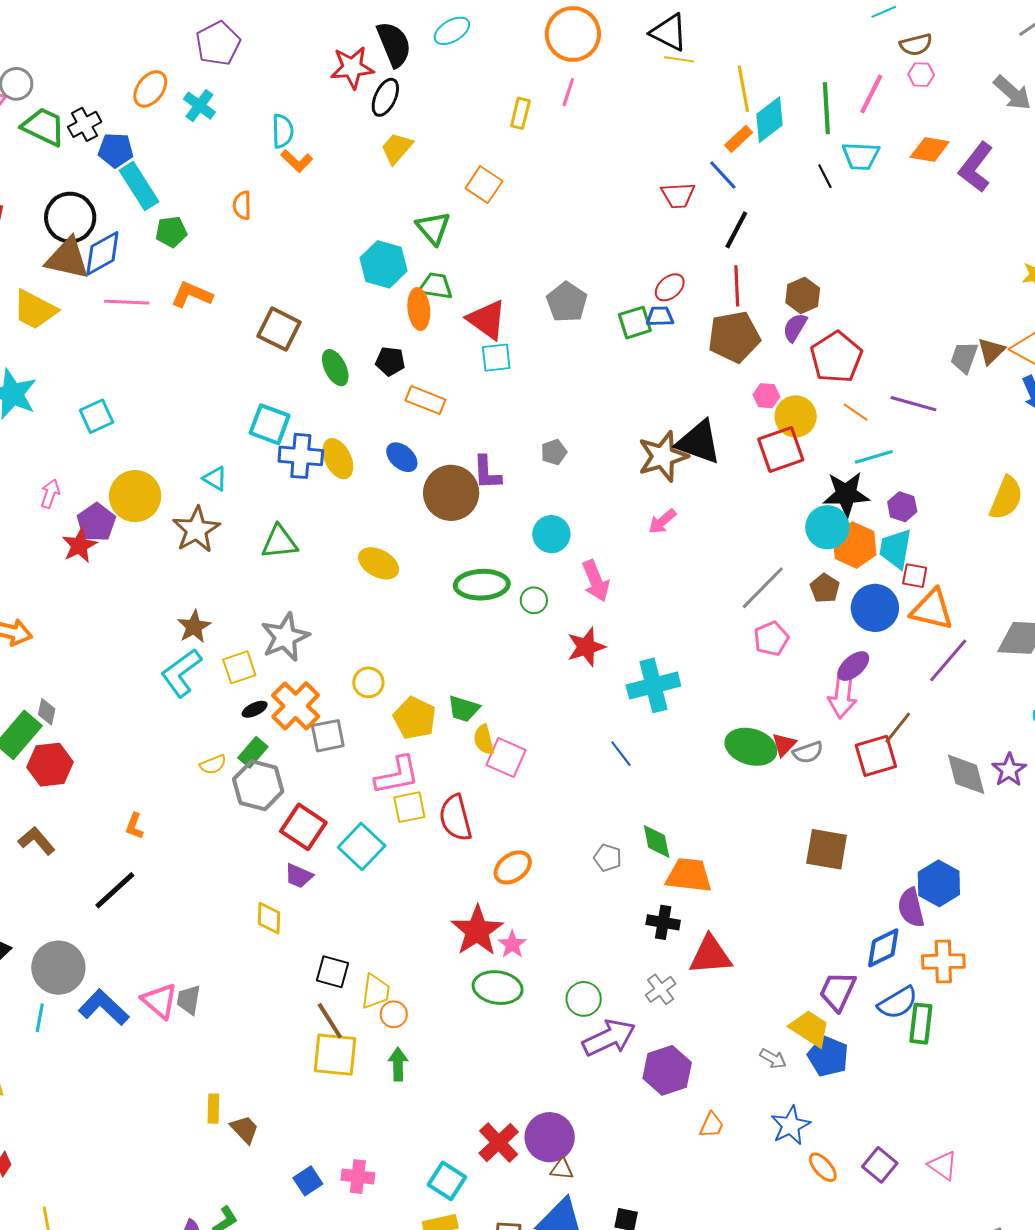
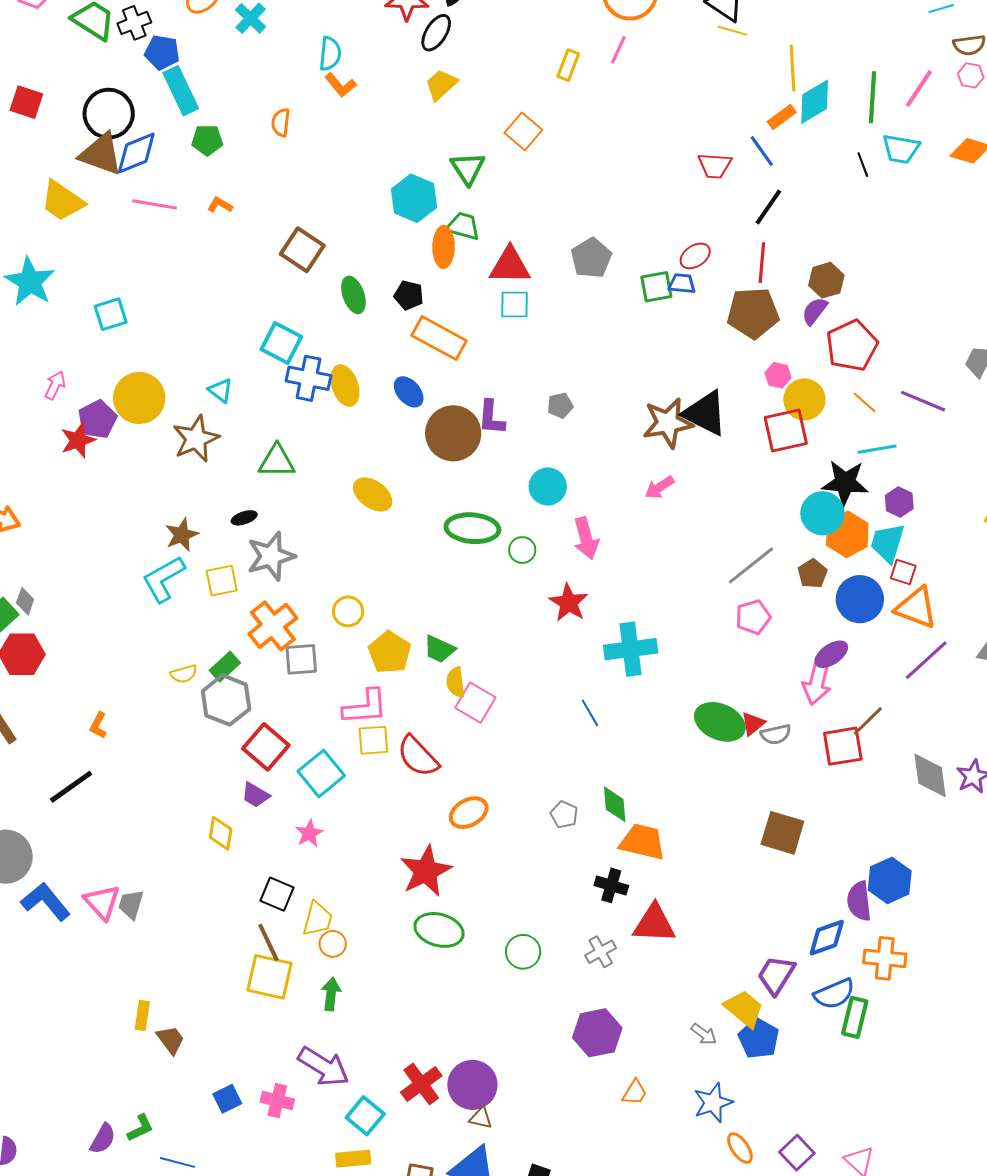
orange L-shape: (192, 295) -> (220, 205), size x0.6
red triangle: (487, 320) -> (510, 266), turned -42
orange rectangle: (425, 400) -> (439, 338), size x1.4
red star: (586, 647) -> (568, 603), turned -30
black ellipse: (255, 709) -> (244, 518), moved
red semicircle: (455, 818) -> (418, 756), turned -36
pink star: (512, 944) -> (309, 833), moved
purple arrow: (609, 1038) -> (324, 1067), moved, turned 50

